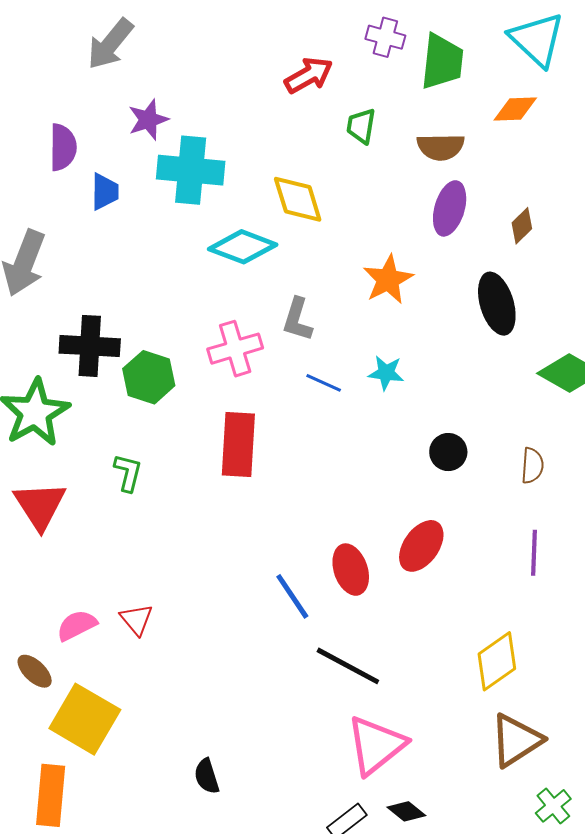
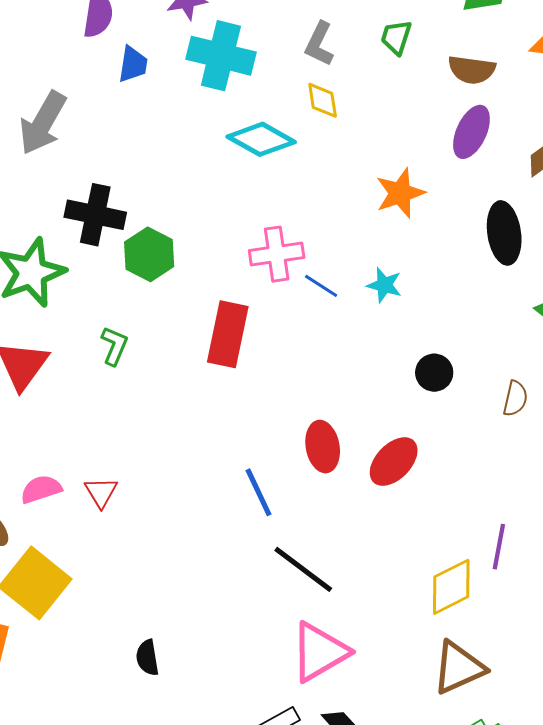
yellow diamond: (298, 199) -> (323, 100), size x0.7
gray L-shape: (297, 319) -> (319, 44), moved
pink cross: (235, 349) -> (277, 254), moved
purple line: (534, 553) -> (499, 547), moved
red ellipse: (351, 570) -> (323, 447), moved

